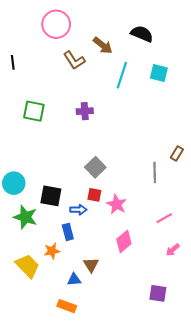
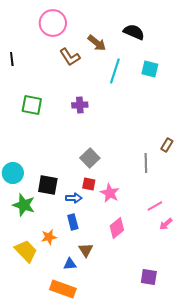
blue rectangle: (68, 232) -> (73, 222), moved
pink arrow: (173, 250) -> (166, 224), moved
orange rectangle: (67, 306) -> (63, 289), size x1.4

